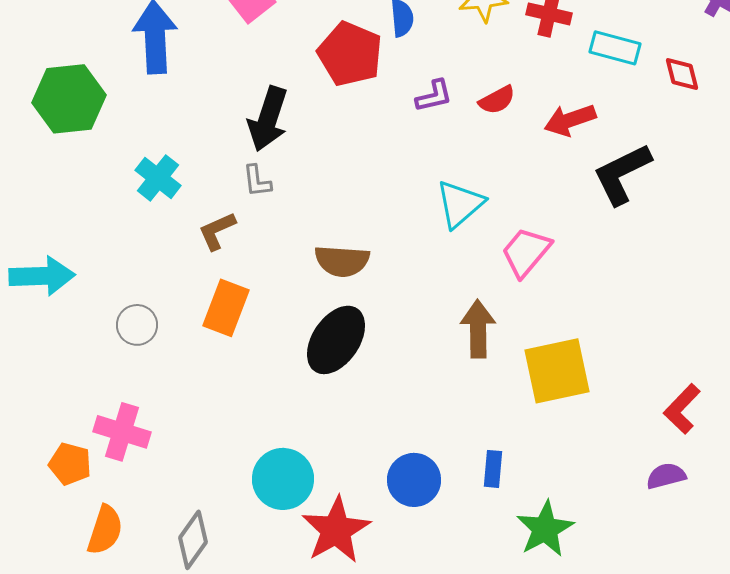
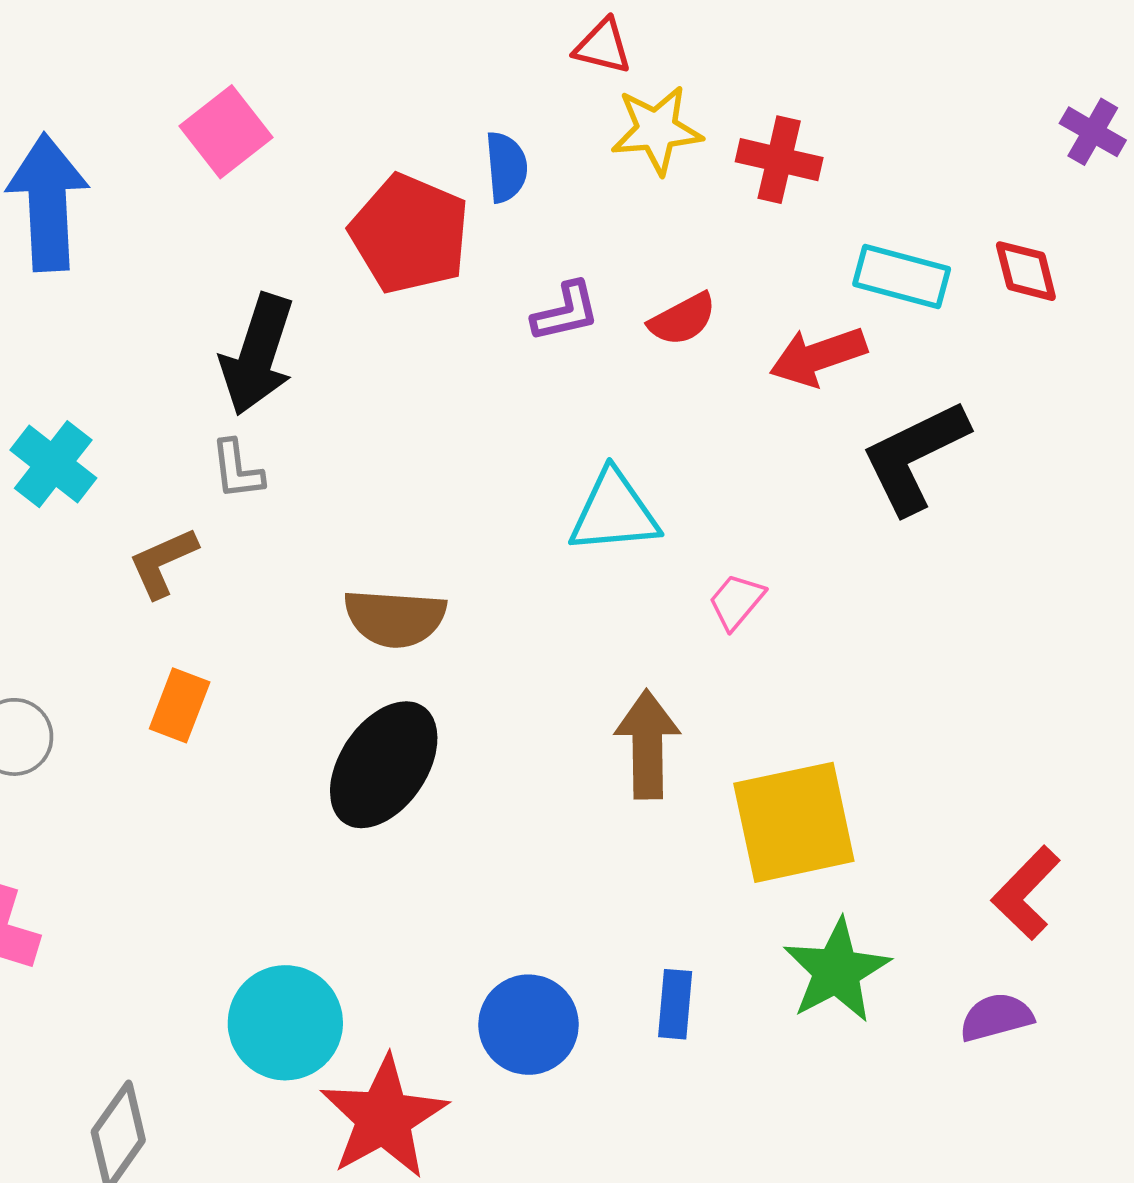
cyan rectangle: (615, 48) -> (902, 277), moved
cyan triangle: (460, 204) -> (614, 512), turned 36
pink trapezoid: (526, 252) -> (736, 601), size x0.6
orange rectangle: (226, 308) -> (180, 705), size x0.7
green star: (545, 529) -> (837, 971), moved

